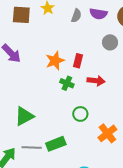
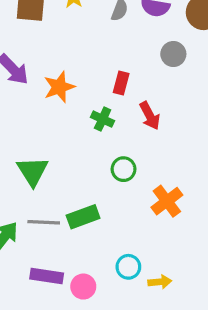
orange star: (55, 61) -> (59, 87), moved
red arrow: (96, 81) -> (150, 116), turned 54
green triangle: (24, 116) -> (33, 171), turned -35

